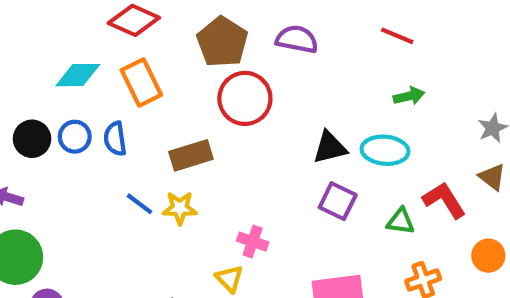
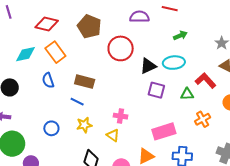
purple semicircle: (297, 39) -> (139, 17), moved
red circle: (245, 98) -> (121, 48), moved
blue circle: (75, 137) -> (51, 128), moved
brown rectangle: (191, 155) -> (85, 82), turned 42
blue line: (139, 204) -> (77, 102), moved
yellow star: (180, 208) -> (84, 125), moved

